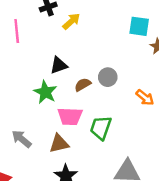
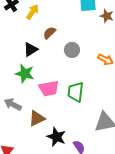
brown semicircle: (83, 85) -> (49, 33), moved
gray arrow: (22, 139) -> (13, 104), moved
brown triangle: (59, 143) -> (37, 118), moved

